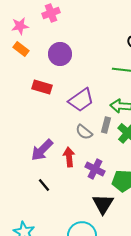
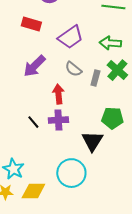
gray rectangle: (106, 125) -> (95, 78), moved
purple arrow: (42, 150) -> (34, 66), moved
purple cross: (95, 169) -> (58, 120), moved, turned -30

